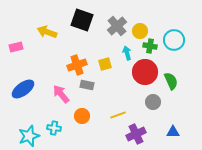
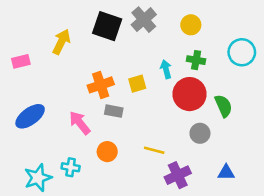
gray cross: (117, 26) -> (144, 20), moved
yellow circle: (140, 31) -> (191, 25), moved
yellow arrow: (47, 32) -> (61, 42), turned 96
cyan circle: (174, 40) -> (242, 52), moved
yellow line: (118, 115) -> (154, 150), turned 35

